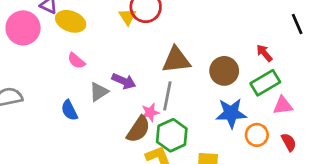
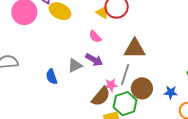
yellow triangle: (128, 17) -> (102, 12), turned -32
pink semicircle: (76, 61) -> (95, 37), moved
brown circle: (224, 71) -> (142, 88), moved
blue star: (231, 113) -> (171, 92), size x0.6

